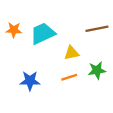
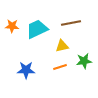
brown line: (97, 29) -> (71, 23), moved

